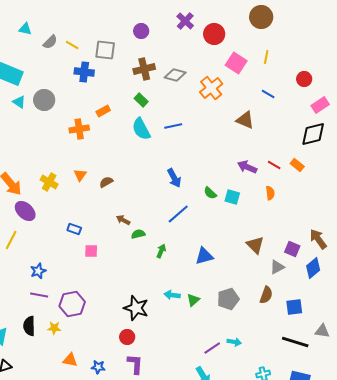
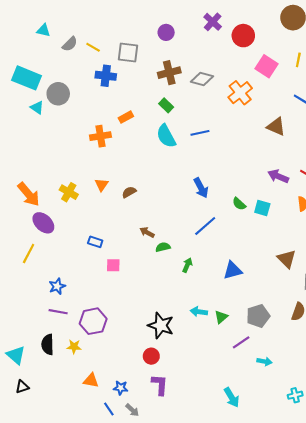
gray circle: (44, 100) -> (58, 94), moved
purple line: (212, 348) -> (241, 342), moved

